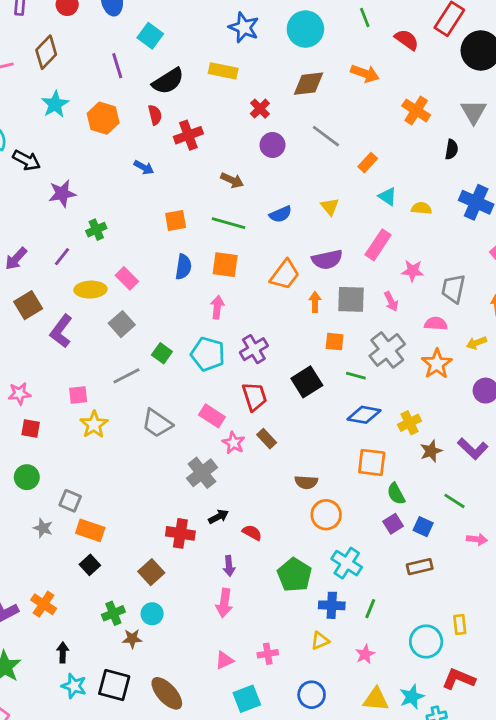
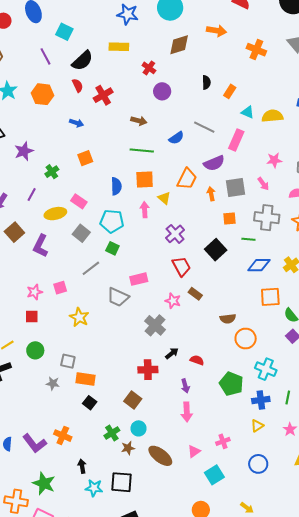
gray line: (326, 136) -> (204, 127), moved
black semicircle: (452, 149) -> (206, 82), moved
yellow triangle: (330, 207) -> (164, 198), moved
yellow semicircle: (421, 208) -> (272, 116), size x1.5
orange square: (176, 221) -> (85, 158), moved
pink rectangle: (378, 245) -> (236, 140), moved
gray cross: (387, 350) -> (267, 218), turned -35
cyan pentagon: (208, 354) -> (112, 221), moved
pink star: (19, 394) -> (35, 292), moved
pink rectangle: (212, 416) -> (139, 279), moved, turned -36
yellow star: (94, 424) -> (79, 317), moved
brown ellipse: (167, 693) -> (160, 456), moved

